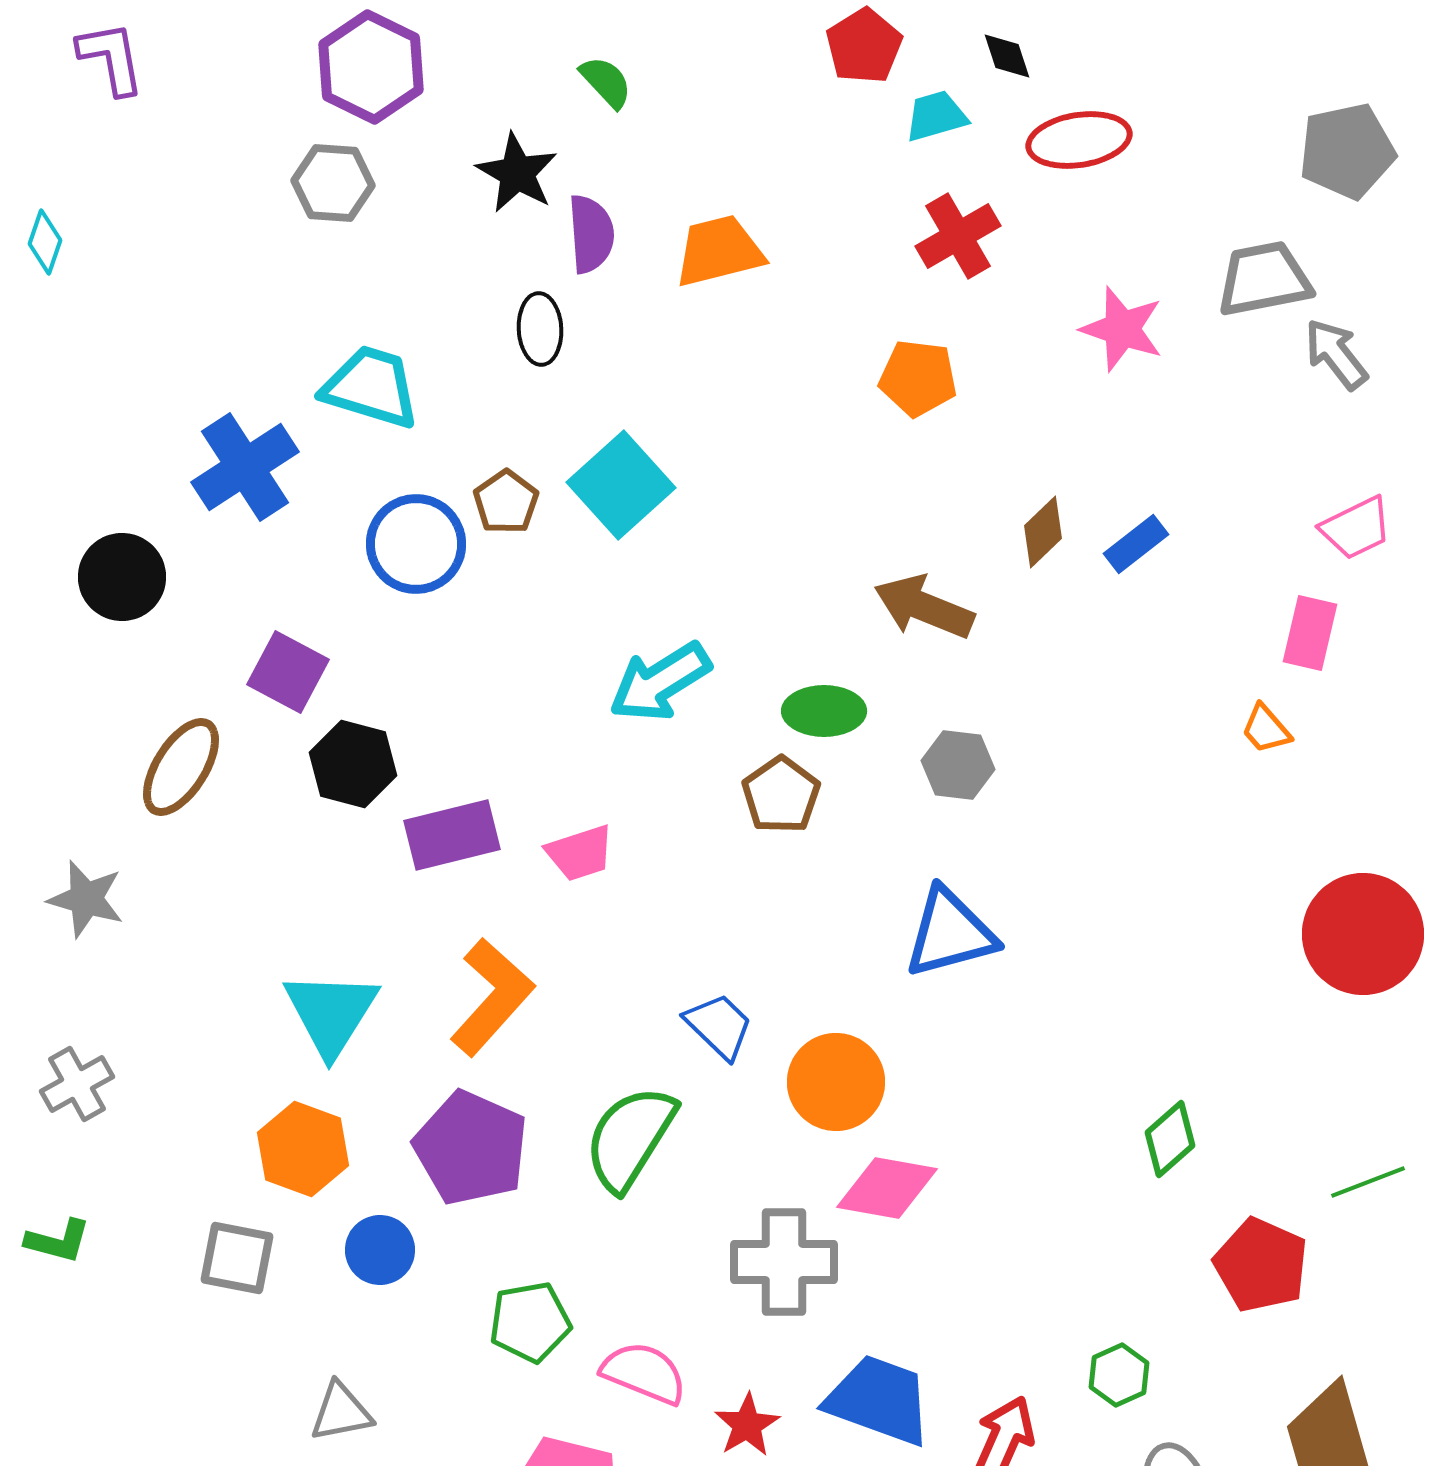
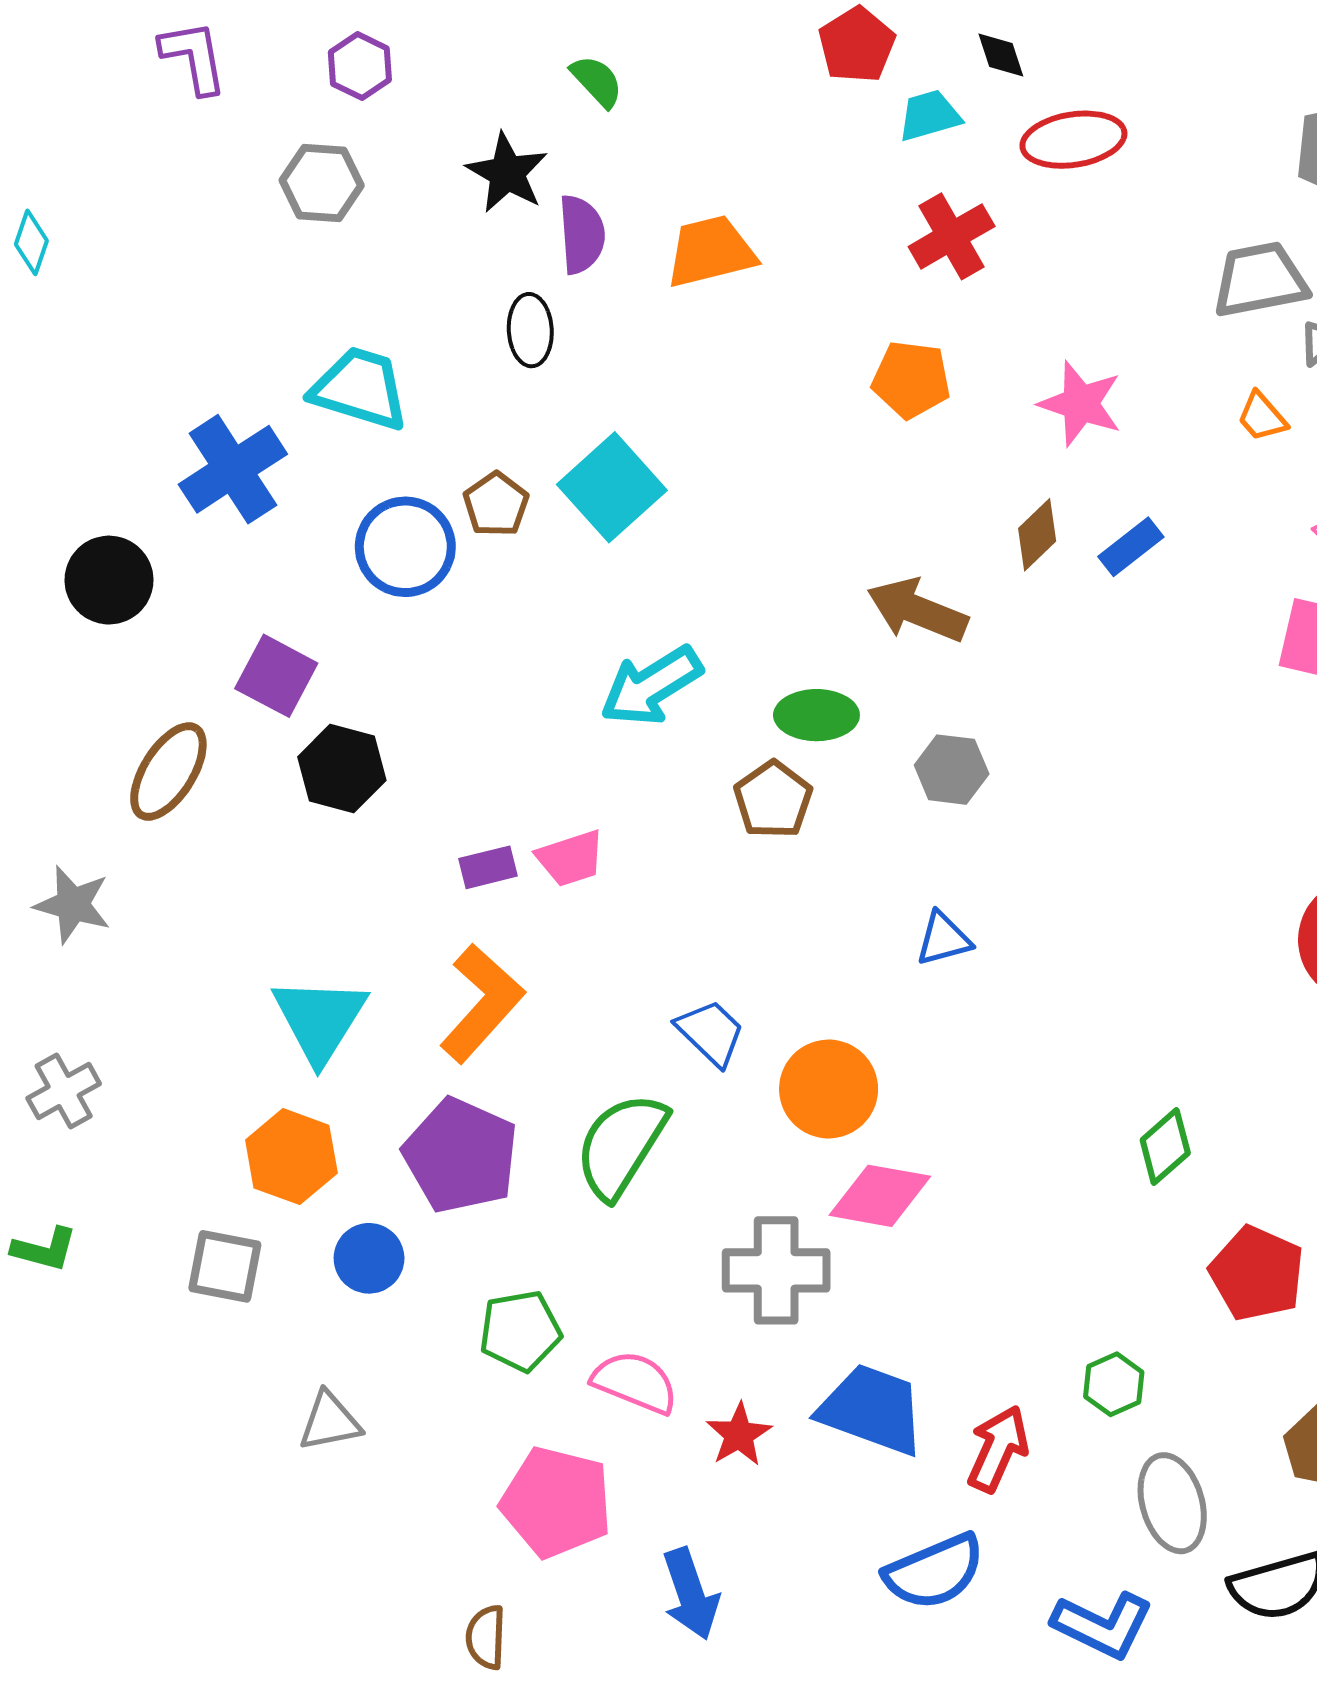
purple L-shape: (111, 58) -> (194, 57), moved
purple hexagon: (371, 67) -> (360, 66), size x0.6
pink star: (1122, 329) -> (1081, 404), moved
orange trapezoid: (1266, 729) -> (1262, 417), moved
purple rectangle: (452, 835) -> (488, 867), moved, size x0.6
blue triangle: (950, 933) -> (943, 939), size x0.6

